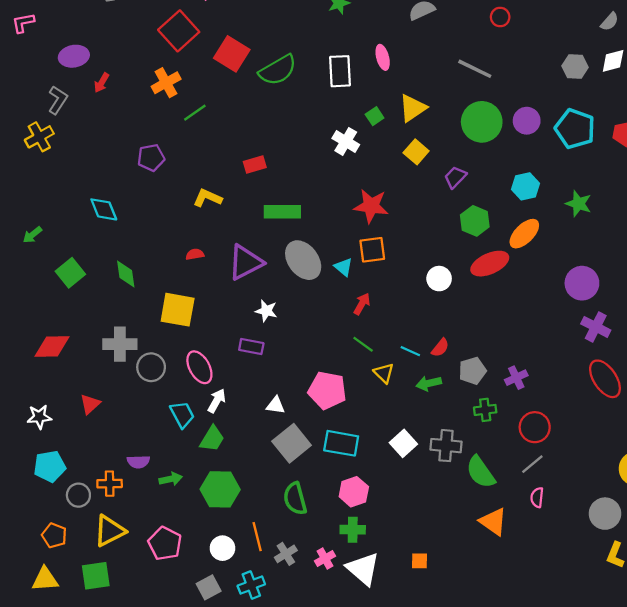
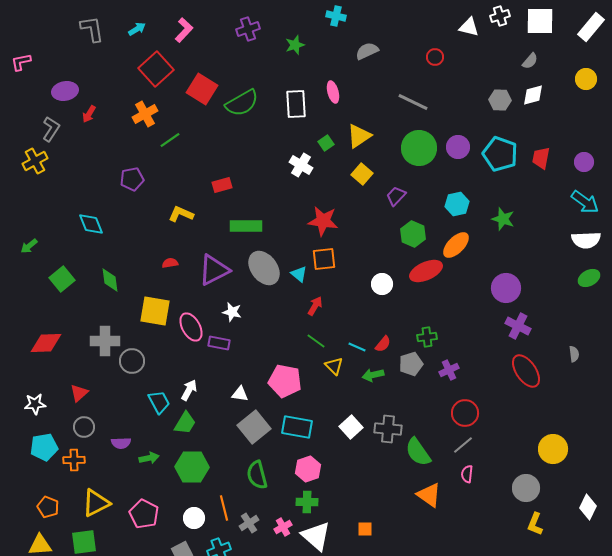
pink ellipse: (199, 367) -> (191, 327), moved
green cross: (485, 410) -> (427, 337), moved
orange cross: (110, 484) -> (74, 460), moved
gray circle: (78, 495) -> (84, 427), moved

